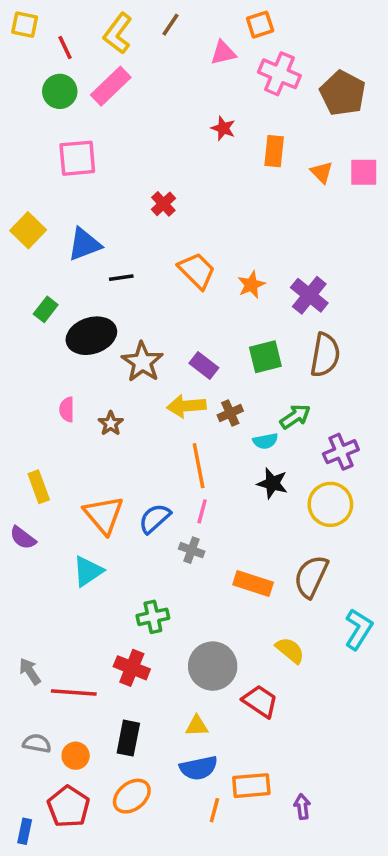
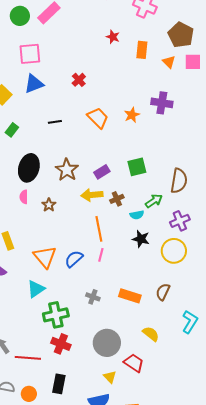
brown pentagon: (343, 93) -> (181, 35), moved
blue triangle: (84, 244) -> (34, 84), moved
orange star: (251, 285) -> (132, 115), moved
purple cross: (309, 295) -> (162, 103), moved, turned -30
green rectangle: (46, 309) -> (12, 130), moved
black ellipse: (91, 336) -> (29, 168), moved, turned -56
brown semicircle: (325, 355) -> (179, 181), moved
purple rectangle: (204, 366) -> (102, 172), turned -70
gray cross: (192, 550) -> (93, 297), moved
brown semicircle: (311, 576) -> (163, 292), size x0.7
green cross: (153, 617) -> (56, 315), moved, size x1.4
yellow triangle: (197, 726) -> (110, 377), moved, turned 48

